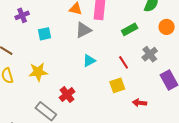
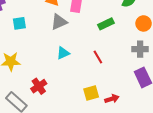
gray cross: (150, 54) -> (140, 49), moved, turned 35
yellow square: (117, 85) -> (91, 93), moved
red arrow: (140, 103) -> (112, 99), turned 152

